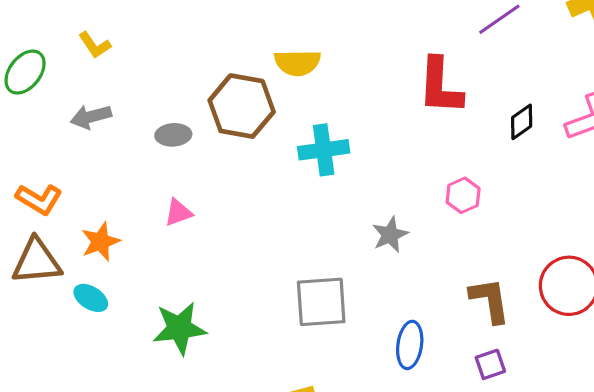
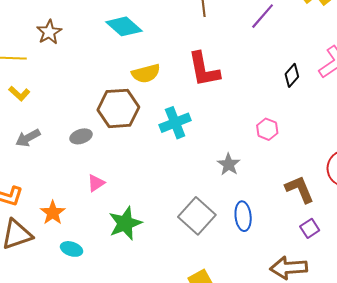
red L-shape: (440, 86) -> (204, 69), moved
cyan ellipse: (91, 298) -> (72, 249), moved
gray square: (321, 302) -> (197, 216), turned -30
green star: (179, 328) -> (125, 223), moved
blue ellipse: (410, 345) -> (243, 216), moved

